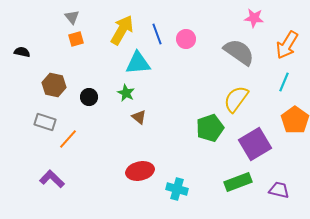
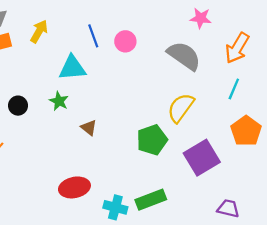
yellow arrow: (122, 30) -> (39, 31), moved, size x0.7
brown triangle: (139, 117) -> (89, 128), moved
green rectangle: (238, 182) -> (151, 200), moved

